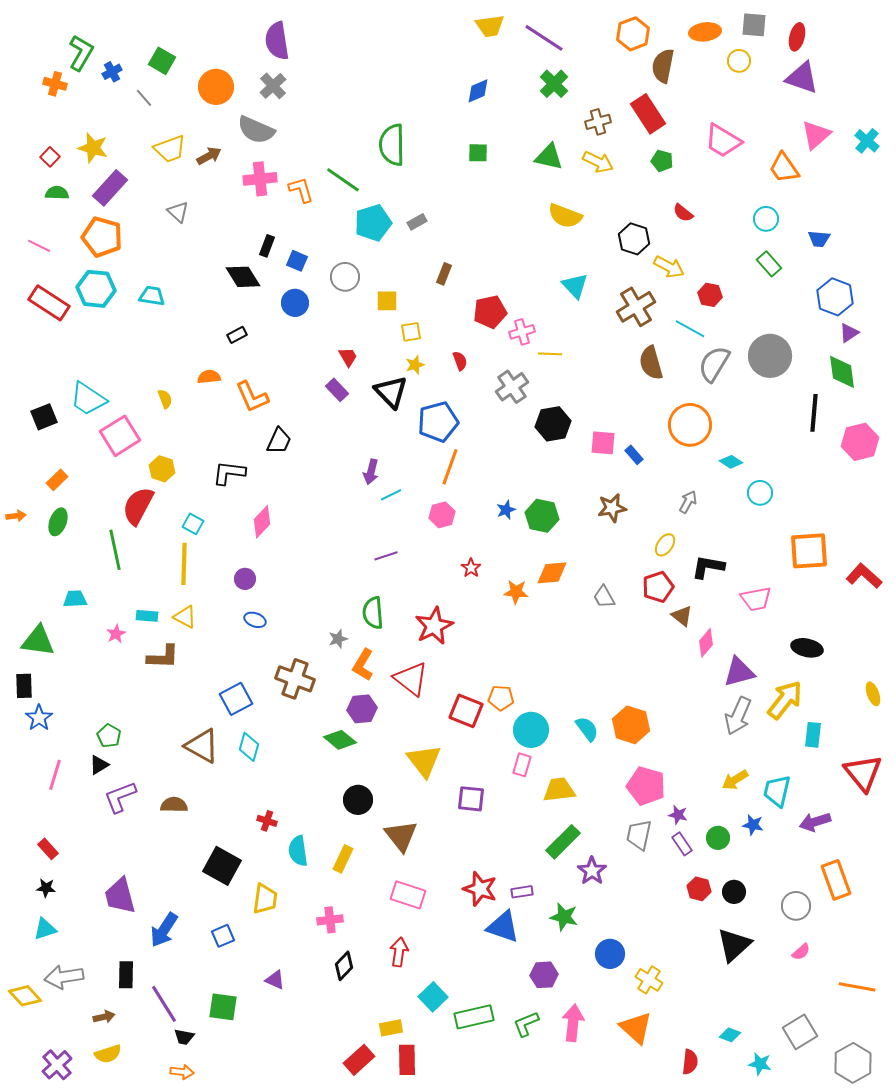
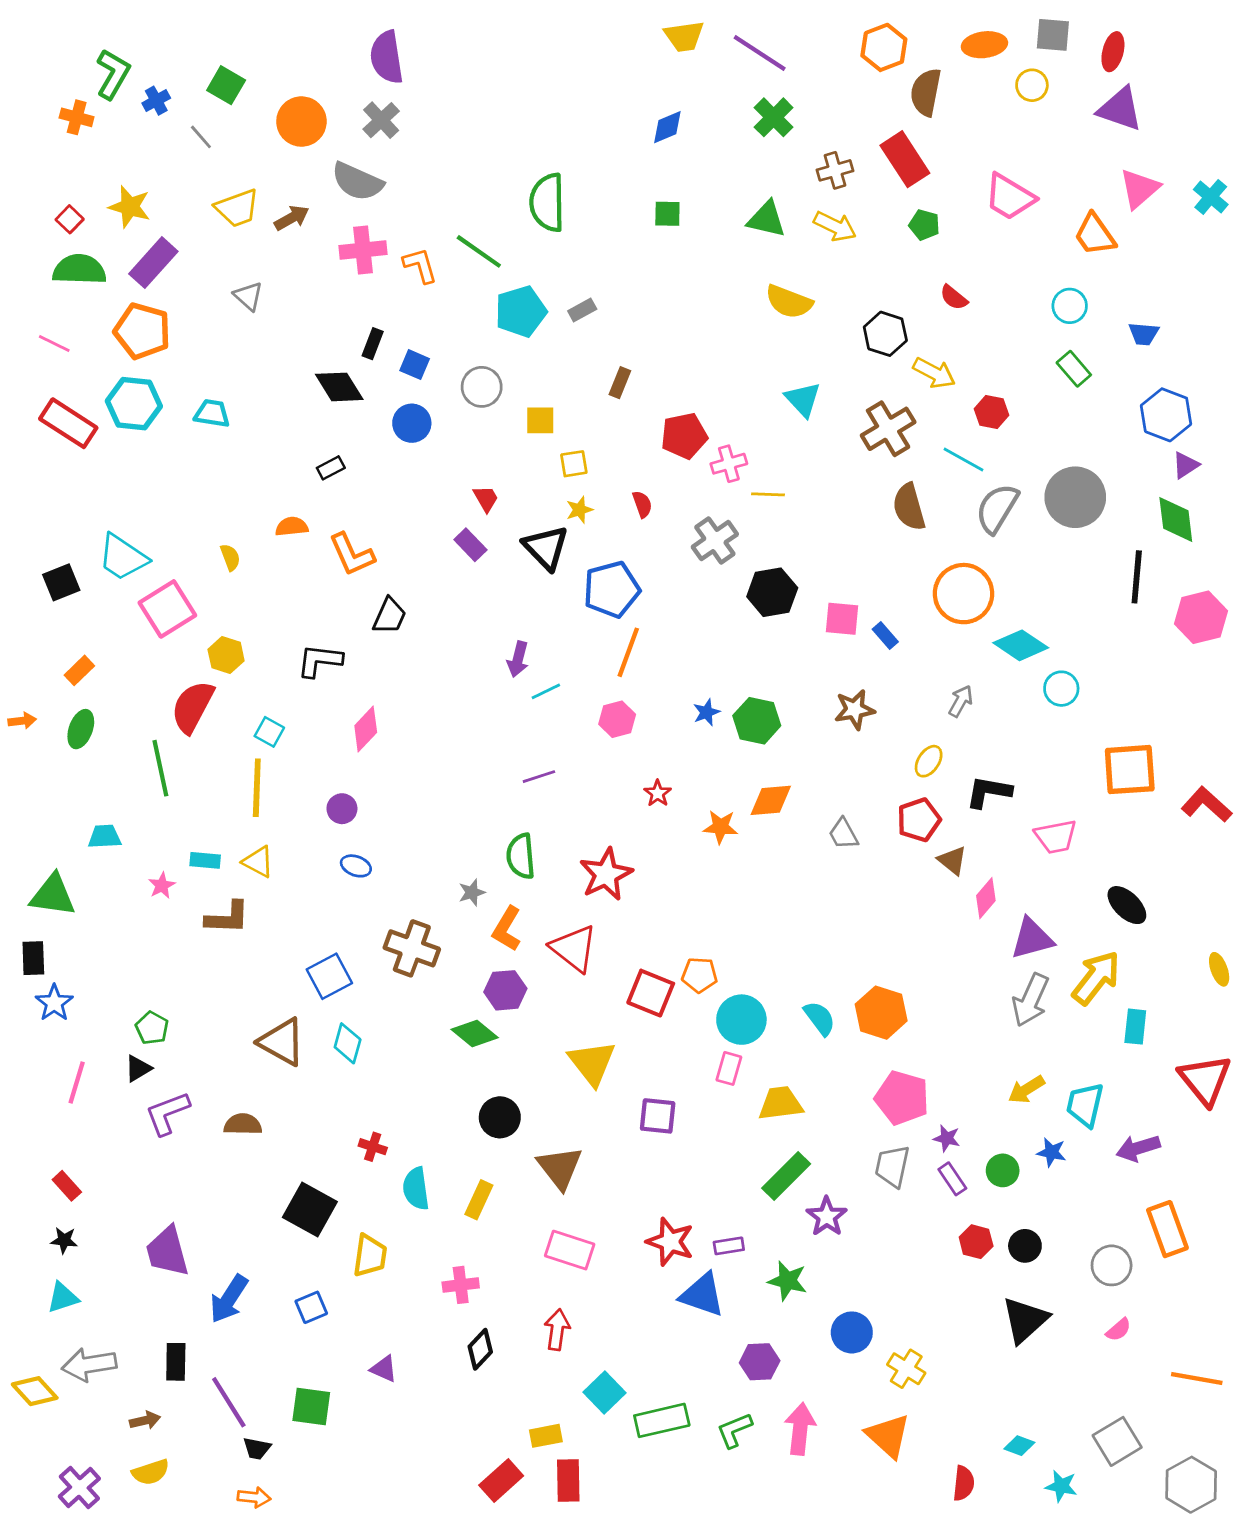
green semicircle: (57, 193) -> (79, 270), size x1.6
cyan diamond: (731, 462) -> (1021, 645), size x1.6
black ellipse: (807, 648) -> (1127, 905), turned 32

